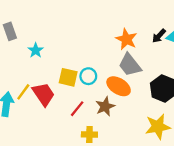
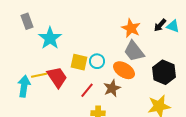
cyan star: (36, 50) -> (50, 38), size x1.6
yellow line: (23, 92) -> (39, 75), turned 42

